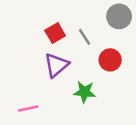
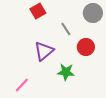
red square: (55, 33) -> (38, 11), moved
pink line: (28, 109) -> (22, 85), turned -35

